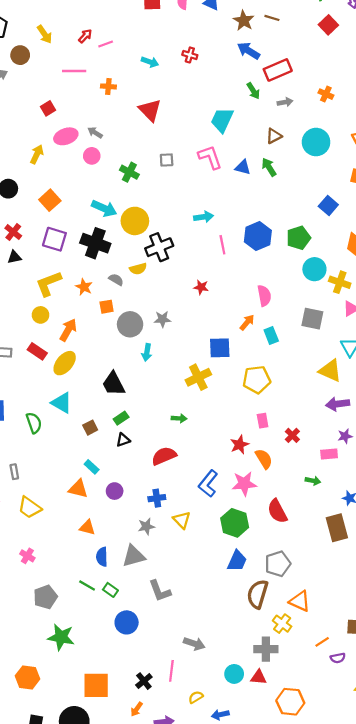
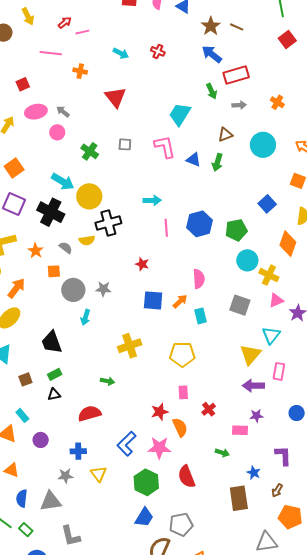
green arrow: (269, 167) -> (217, 162), turned -138
blue square: (220, 348) -> (153, 300), moved
yellow triangle: (330, 371) -> (250, 355), turned 40

